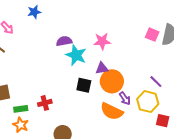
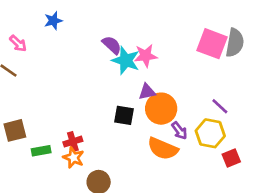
pink square: (152, 35) -> (212, 44), size x1.6
purple semicircle: (64, 41) -> (112, 45), moved, turned 56
cyan star: (76, 55) -> (126, 60), moved
red square: (163, 121) -> (231, 158), turned -32
orange star: (21, 125) -> (73, 158), moved

